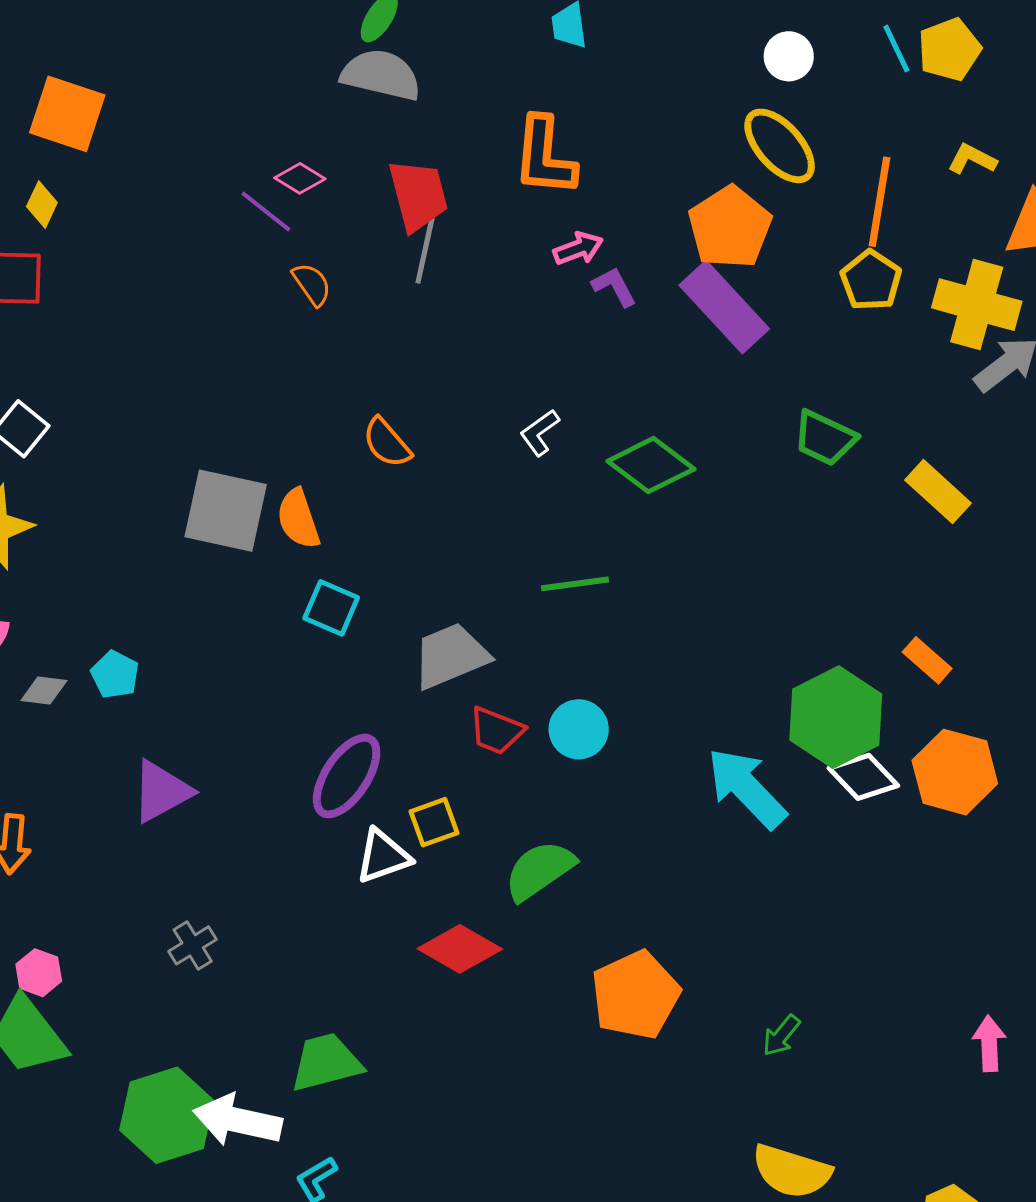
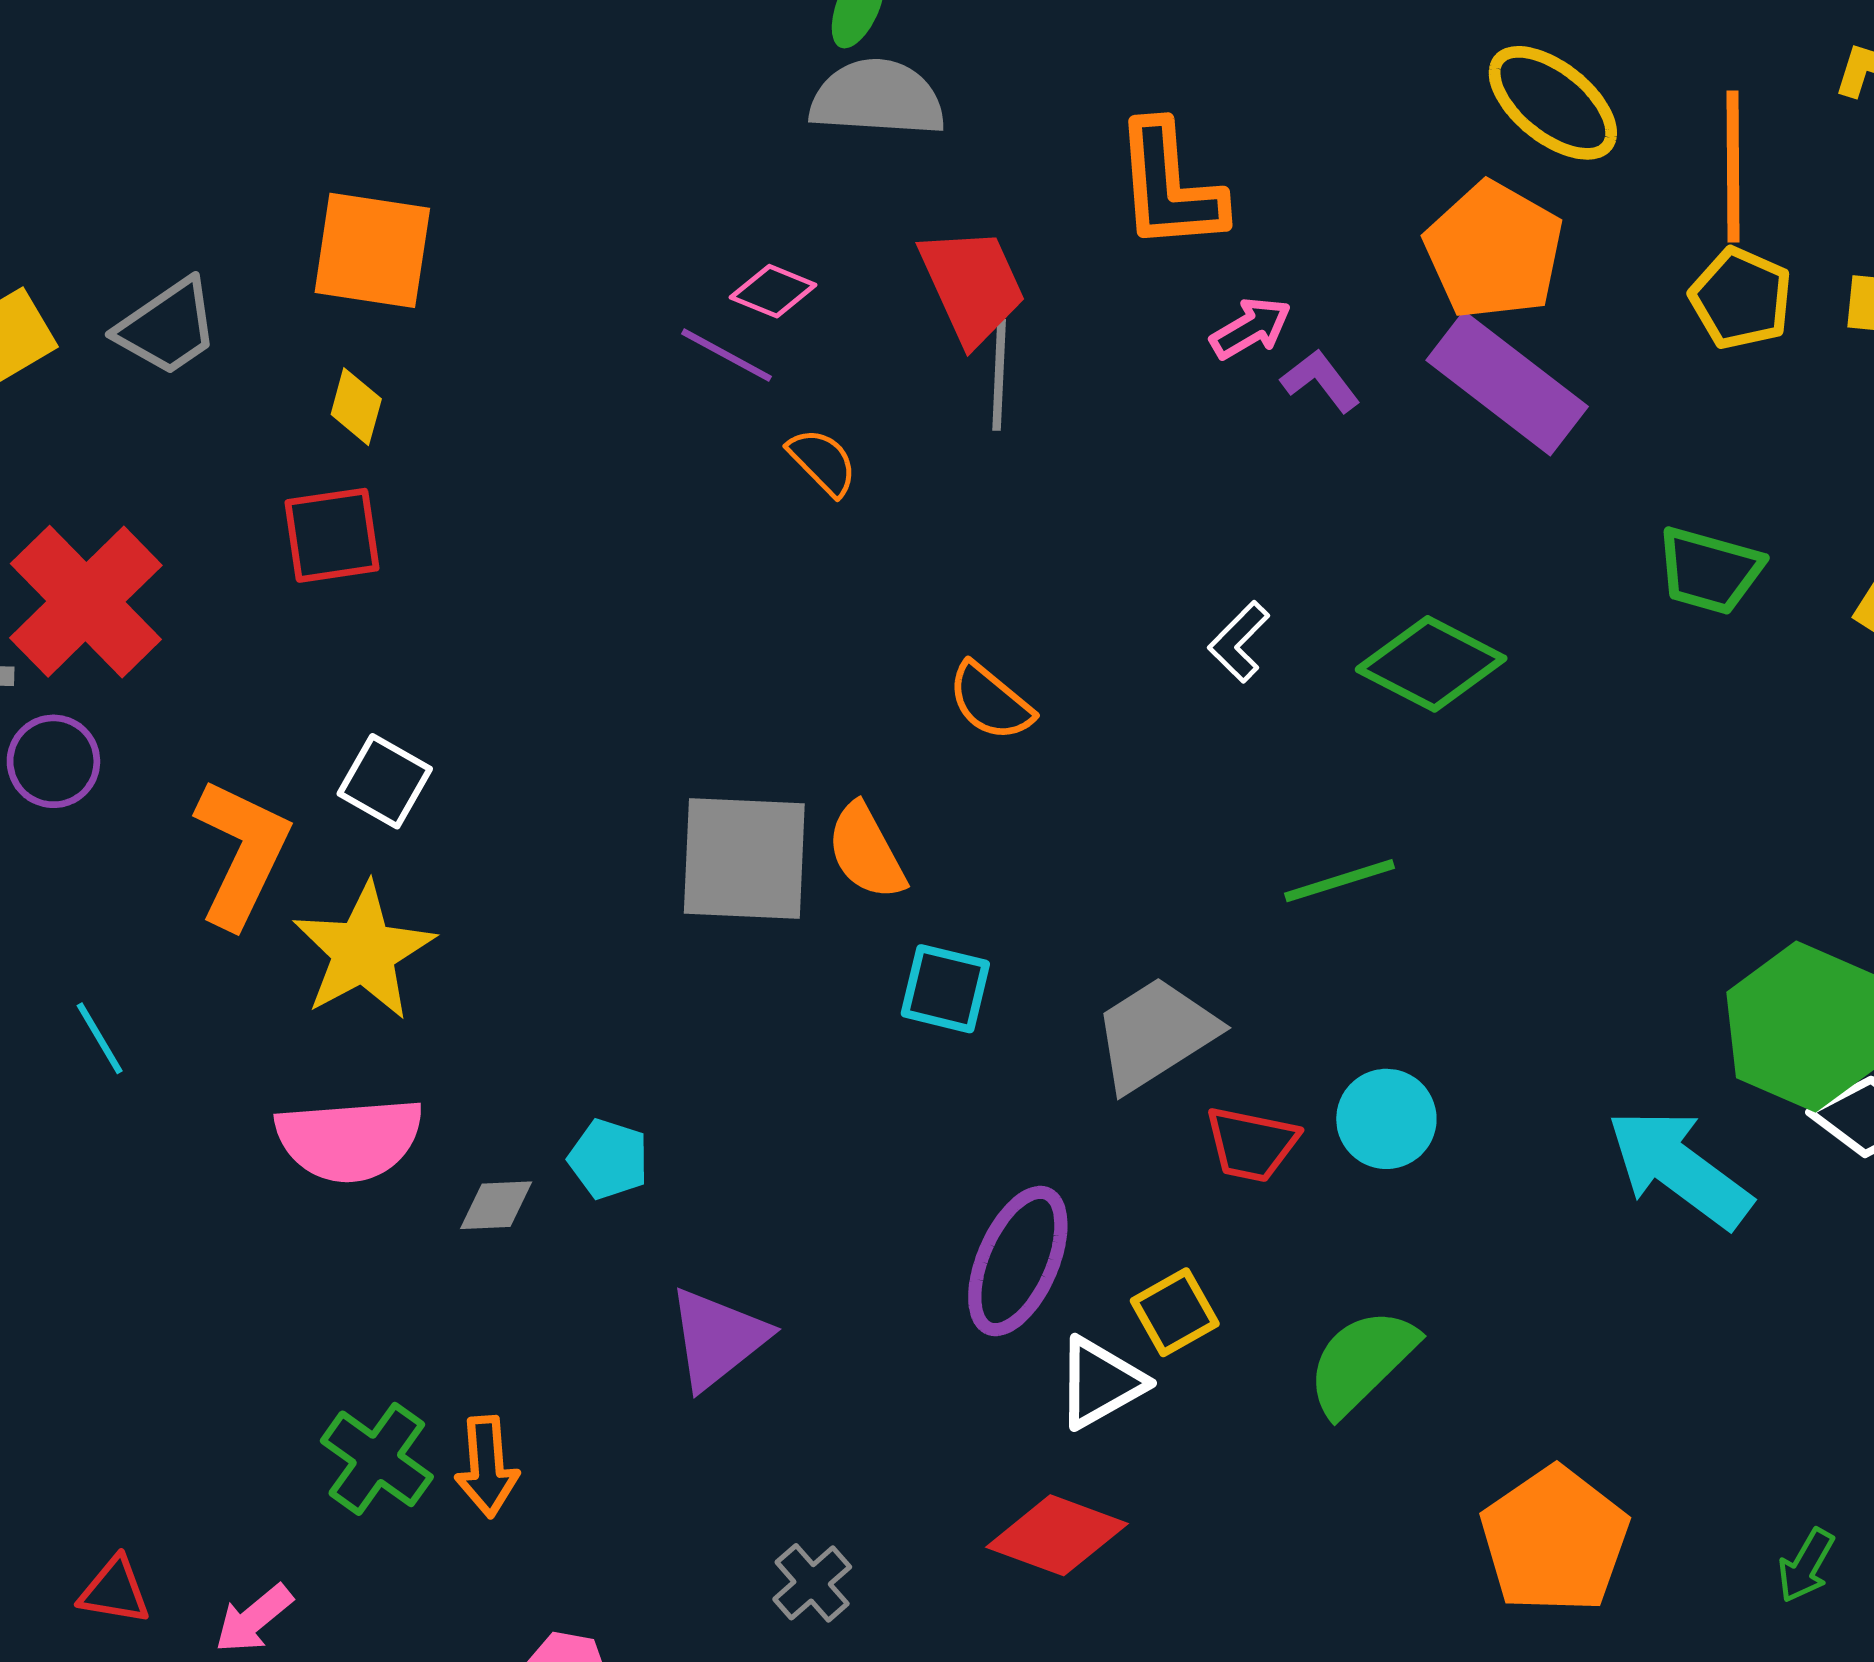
red diamond: (460, 949) -> (1057, 1535), moved

